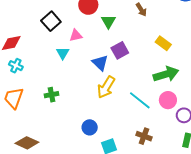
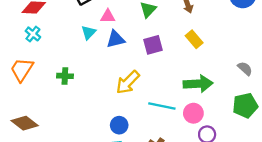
yellow rectangle: (163, 43) -> (194, 39), moved
blue triangle: (100, 63) -> (116, 39), moved, turned 48
cyan line: (140, 100) -> (162, 106), turned -40
blue circle: (90, 127) -> (119, 125), moved

